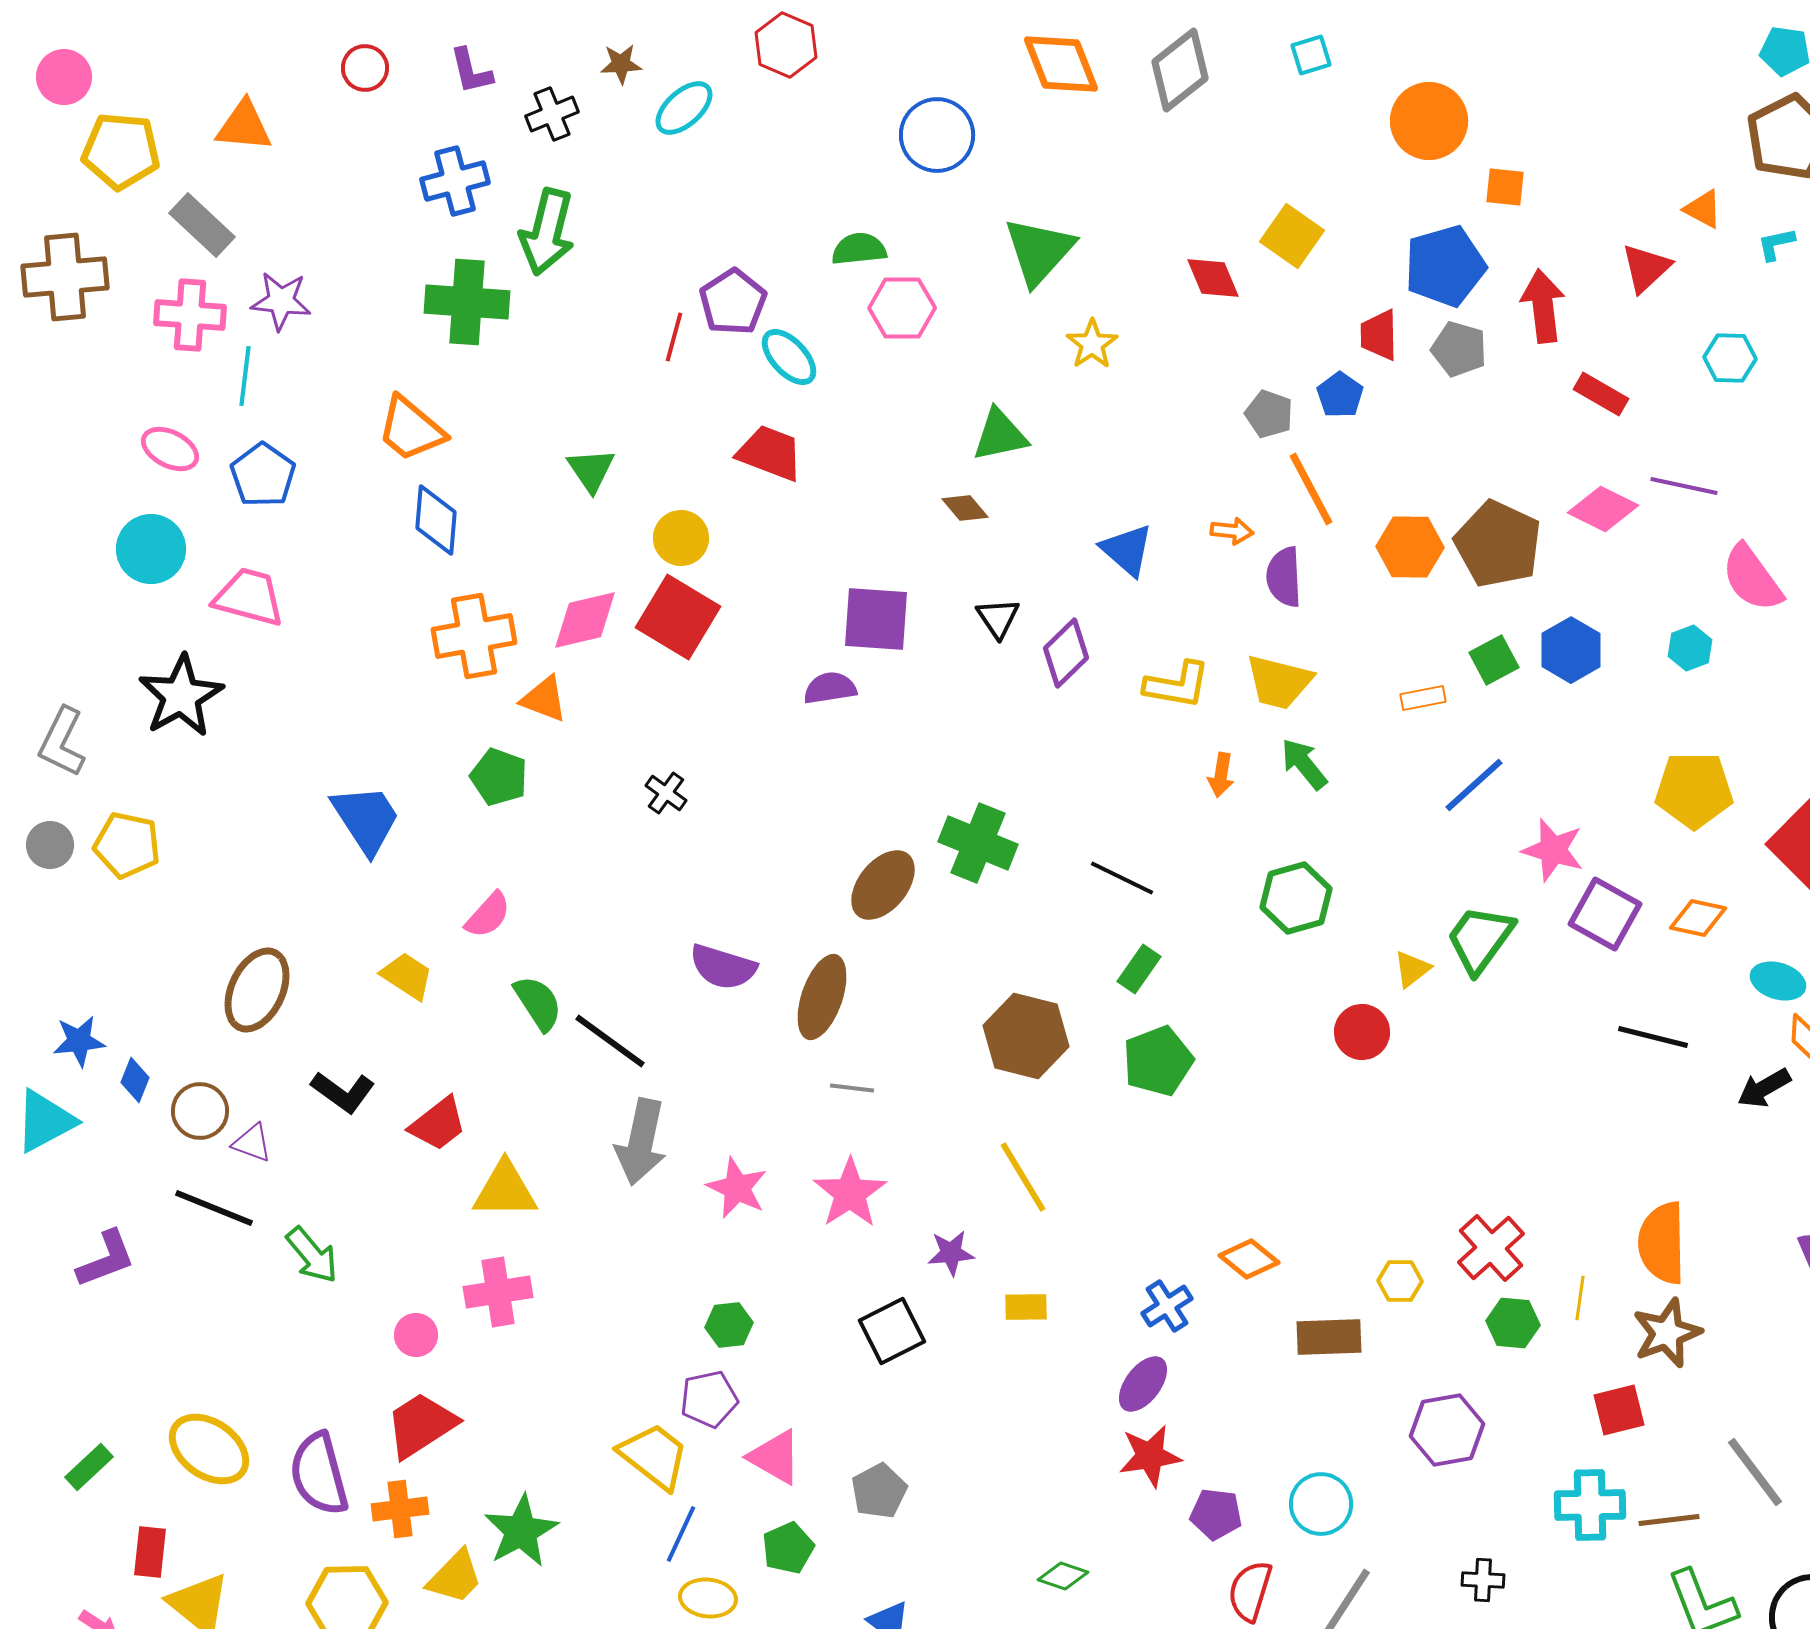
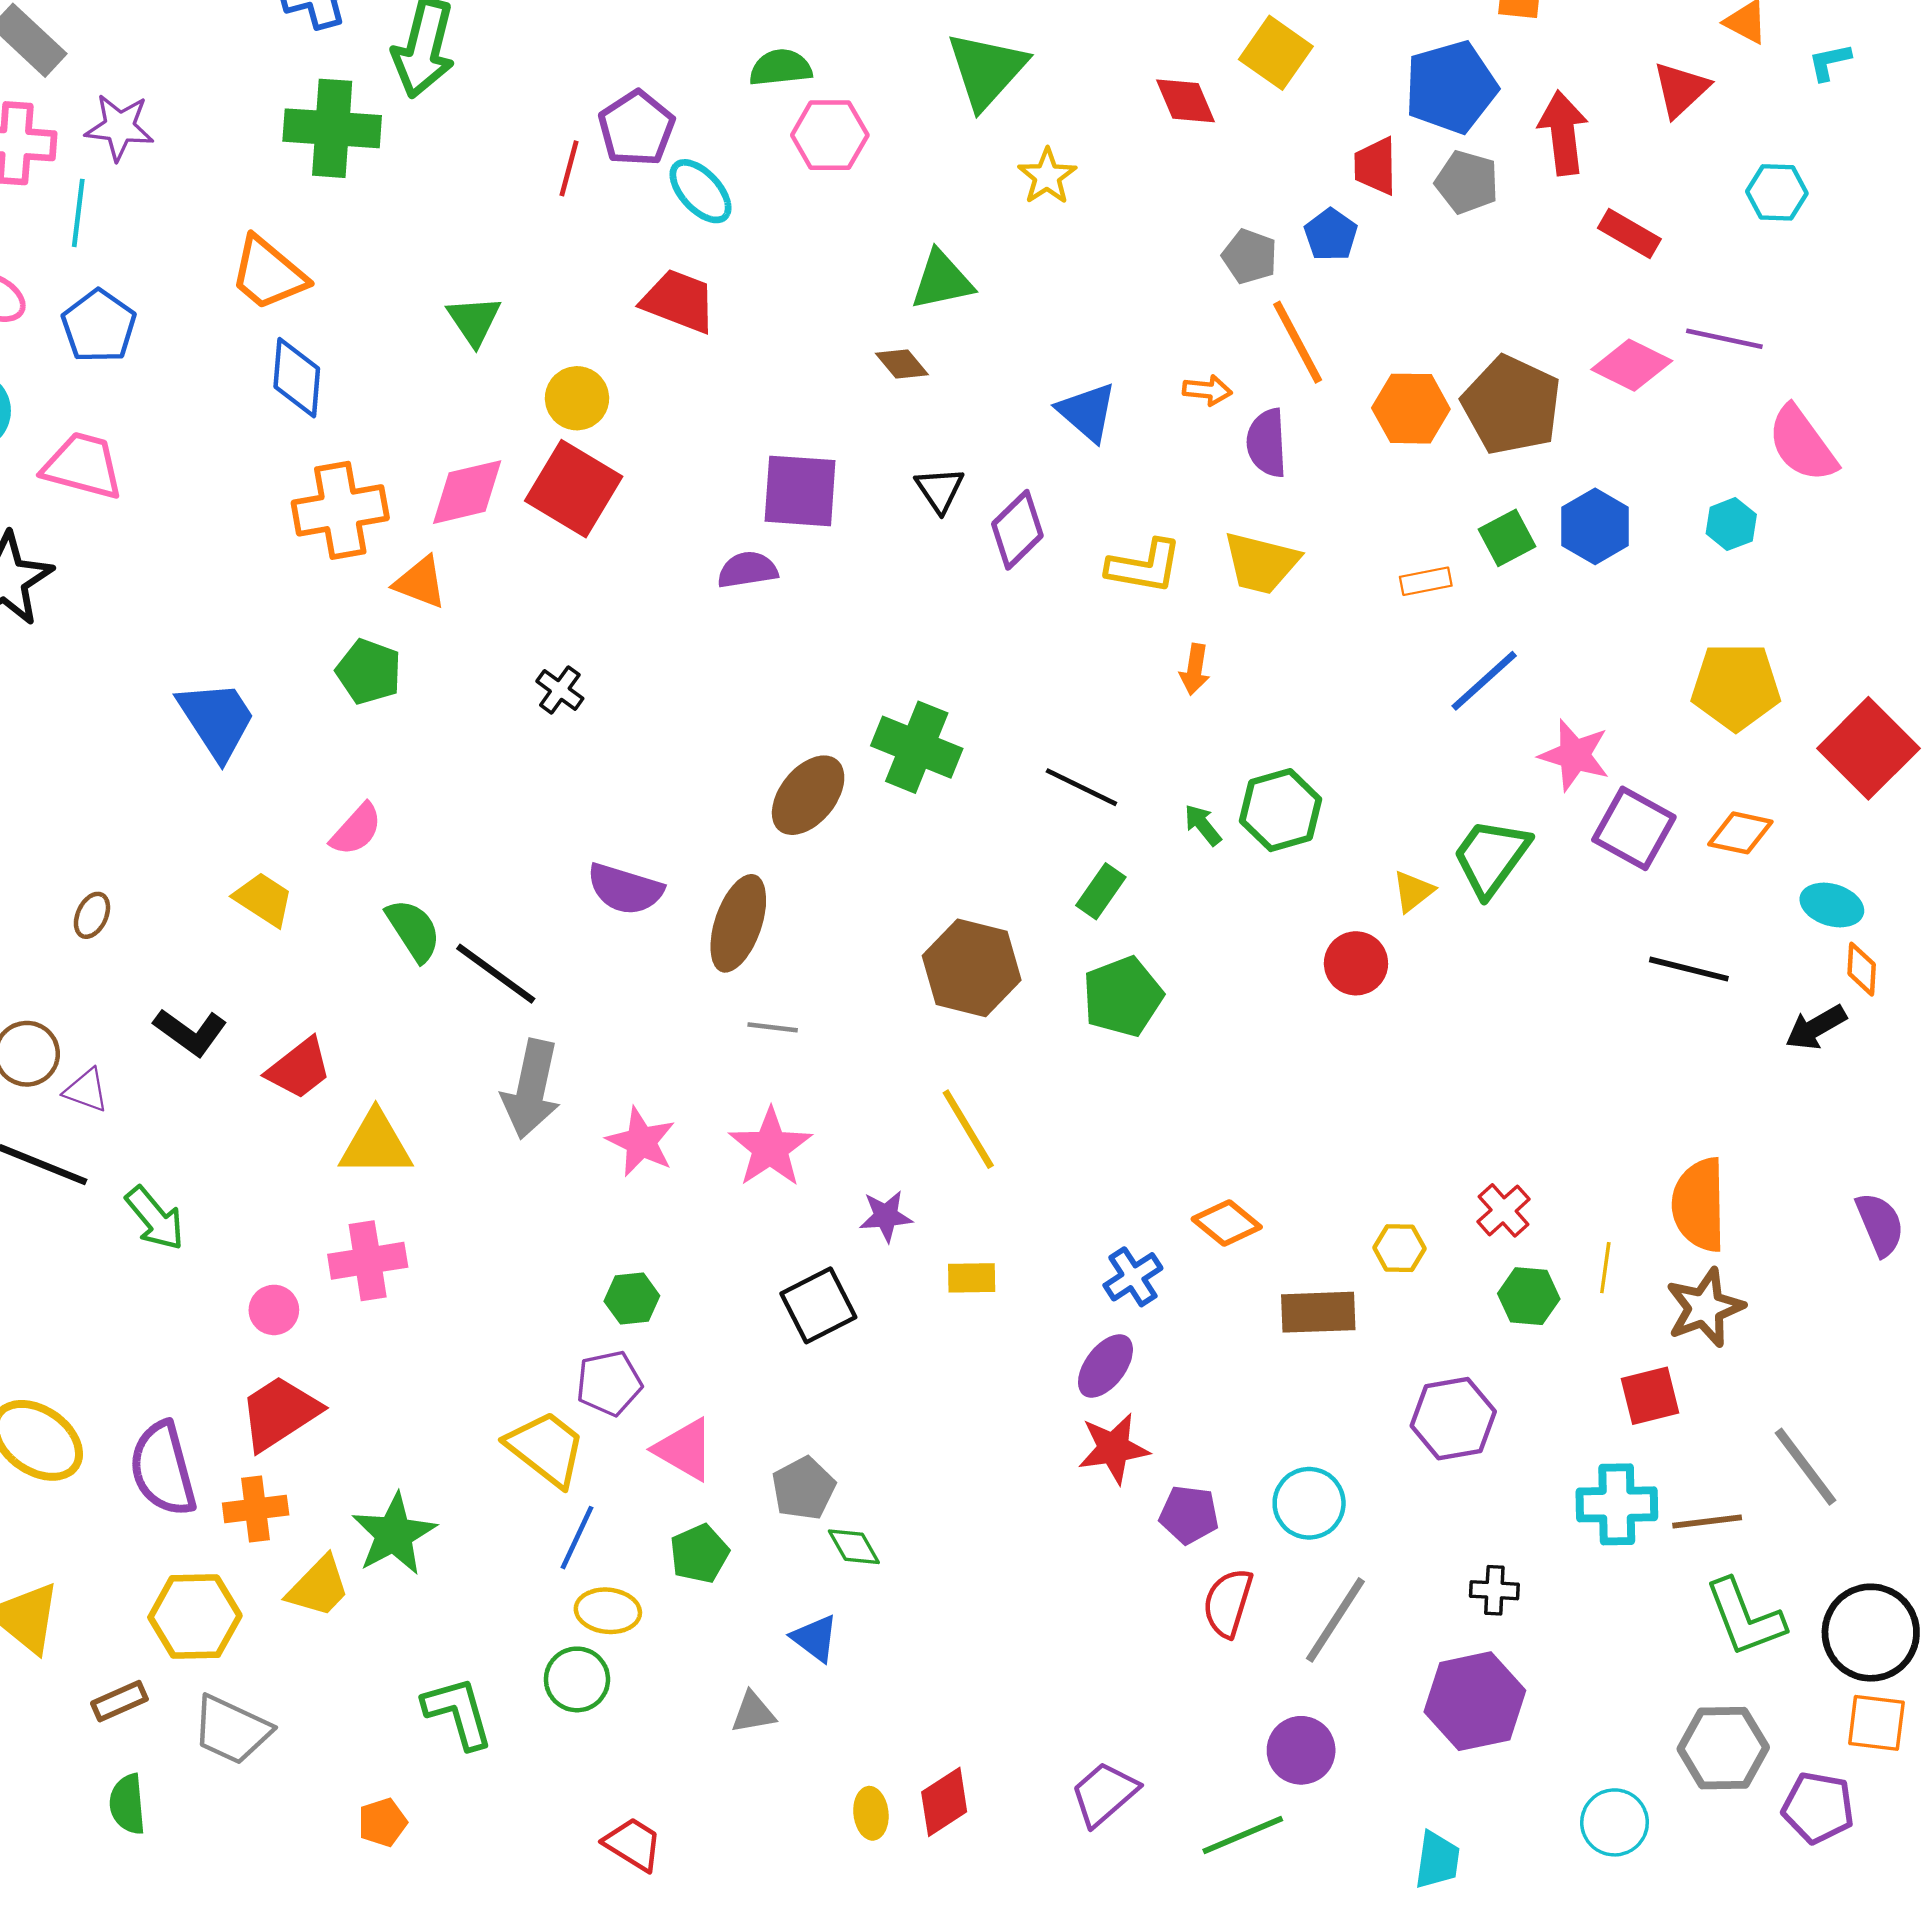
green arrow: (1304, 764) -> (1203, 825), moved, size x0.7
brown ellipse: (257, 990) -> (92, 915), size x0.5
red cross: (1491, 1248) -> (1504, 1210), size x0.7
green diamond: (1063, 1576) -> (854, 1547), moved, turned 42

